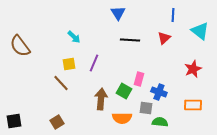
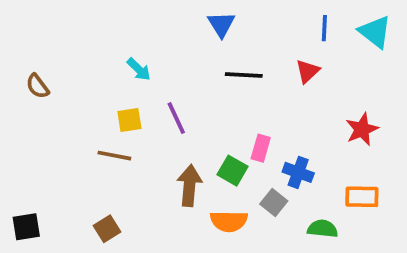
cyan triangle: (200, 31) -> (375, 32), moved
brown semicircle: (20, 46) -> (38, 86), size x0.6
purple line: (94, 63) -> (176, 118), turned -48
brown line: (61, 83) -> (114, 156), turned -36
gray square: (146, 108) -> (274, 202), turned 32
green semicircle: (160, 122) -> (323, 229), moved

